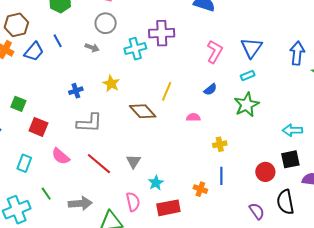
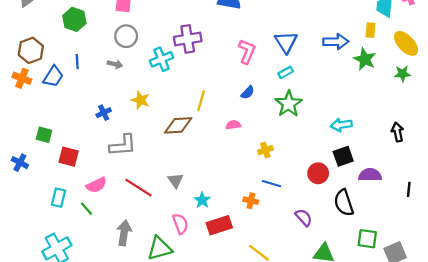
blue line: (58, 41) -> (77, 62), turned 32
blue arrow: (297, 53) -> (336, 42), turned 90
brown diamond: (143, 111) -> (178, 125), turned -44
pink semicircle: (61, 156) -> (96, 185), turned -60
blue line: (221, 176) -> (272, 184), turned -66
green line: (46, 194) -> (86, 209), moved
gray arrow: (80, 203) -> (124, 233), turned -70
purple semicircle: (257, 211) -> (304, 217), moved

